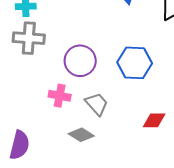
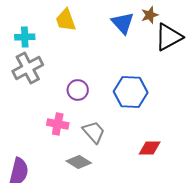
gray cross: (29, 38) -> (28, 68), turned -32
purple circle: (80, 61) -> (78, 90), size x0.7

